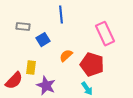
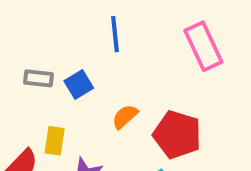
gray rectangle: (23, 27) -> (39, 78), moved
pink rectangle: (105, 34) -> (203, 46), moved

